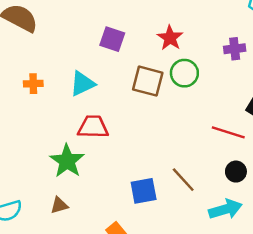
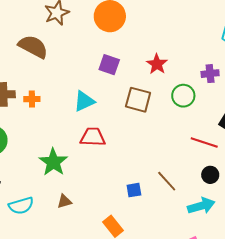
green circle: (184, 73) -> (183, 96), moved
orange cross: (33, 84) -> (32, 99), moved
green star: (67, 161) -> (53, 162), moved
blue square: (144, 191) -> (134, 190), size x0.7

